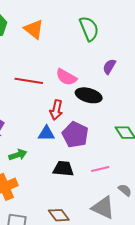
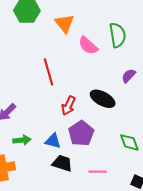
pink semicircle: (66, 77) -> (88, 46), moved
red line: (29, 81) -> (48, 72), turned 52
blue triangle: (46, 133) -> (53, 141), moved

